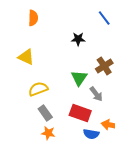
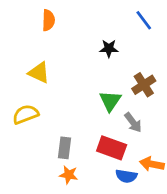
yellow semicircle: (38, 89) -> (26, 114), moved
gray rectangle: (45, 113) -> (65, 148), turned 42

